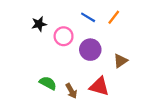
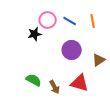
orange line: (114, 17) -> (93, 21), turned -48
black star: (39, 24) -> (35, 34), moved
pink circle: (64, 36) -> (48, 20), moved

